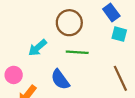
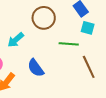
green line: (77, 52) -> (69, 44), moved

